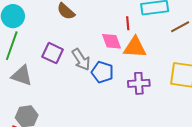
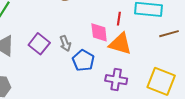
purple square: (53, 53) -> (39, 44), moved
gray arrow: (81, 60) -> (65, 43), size x0.7

